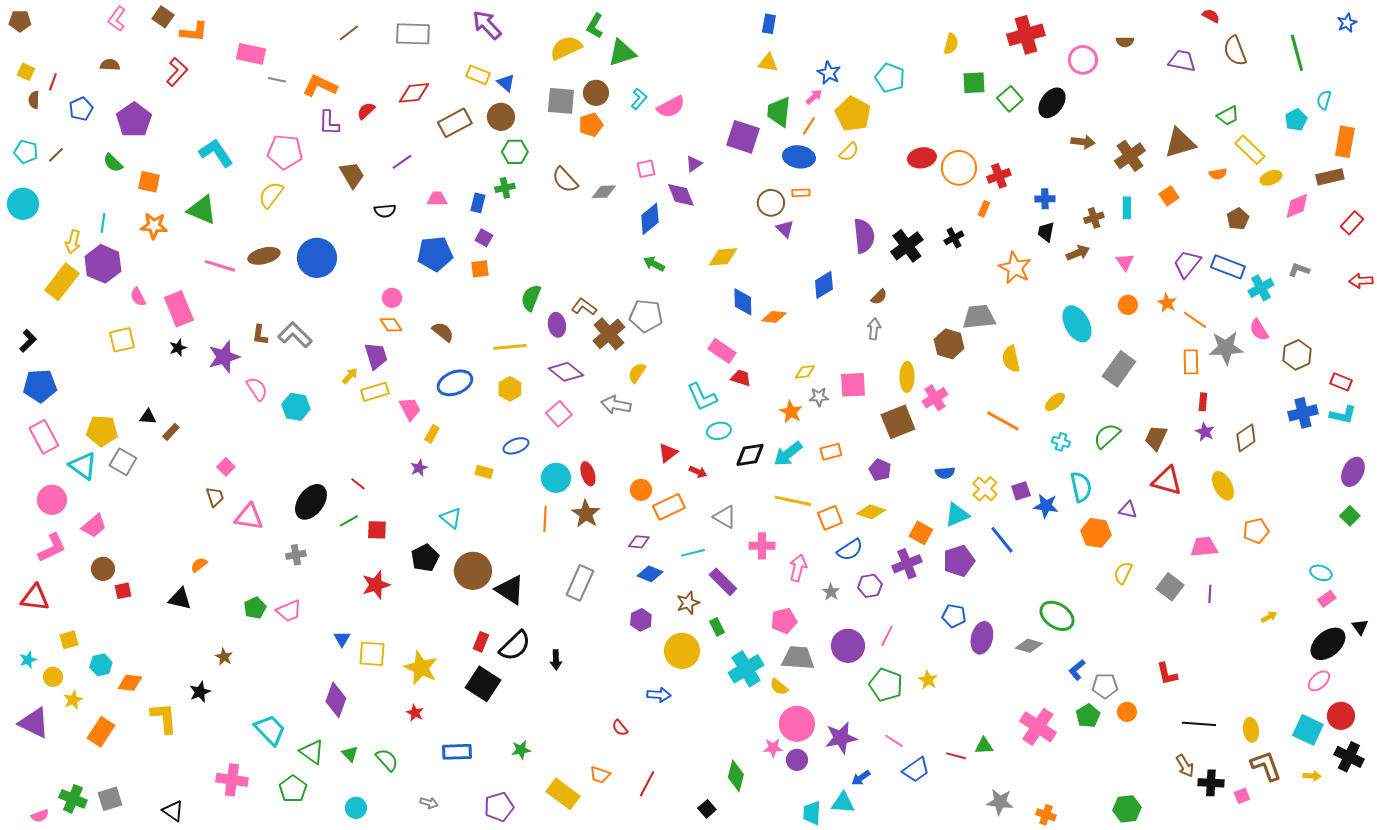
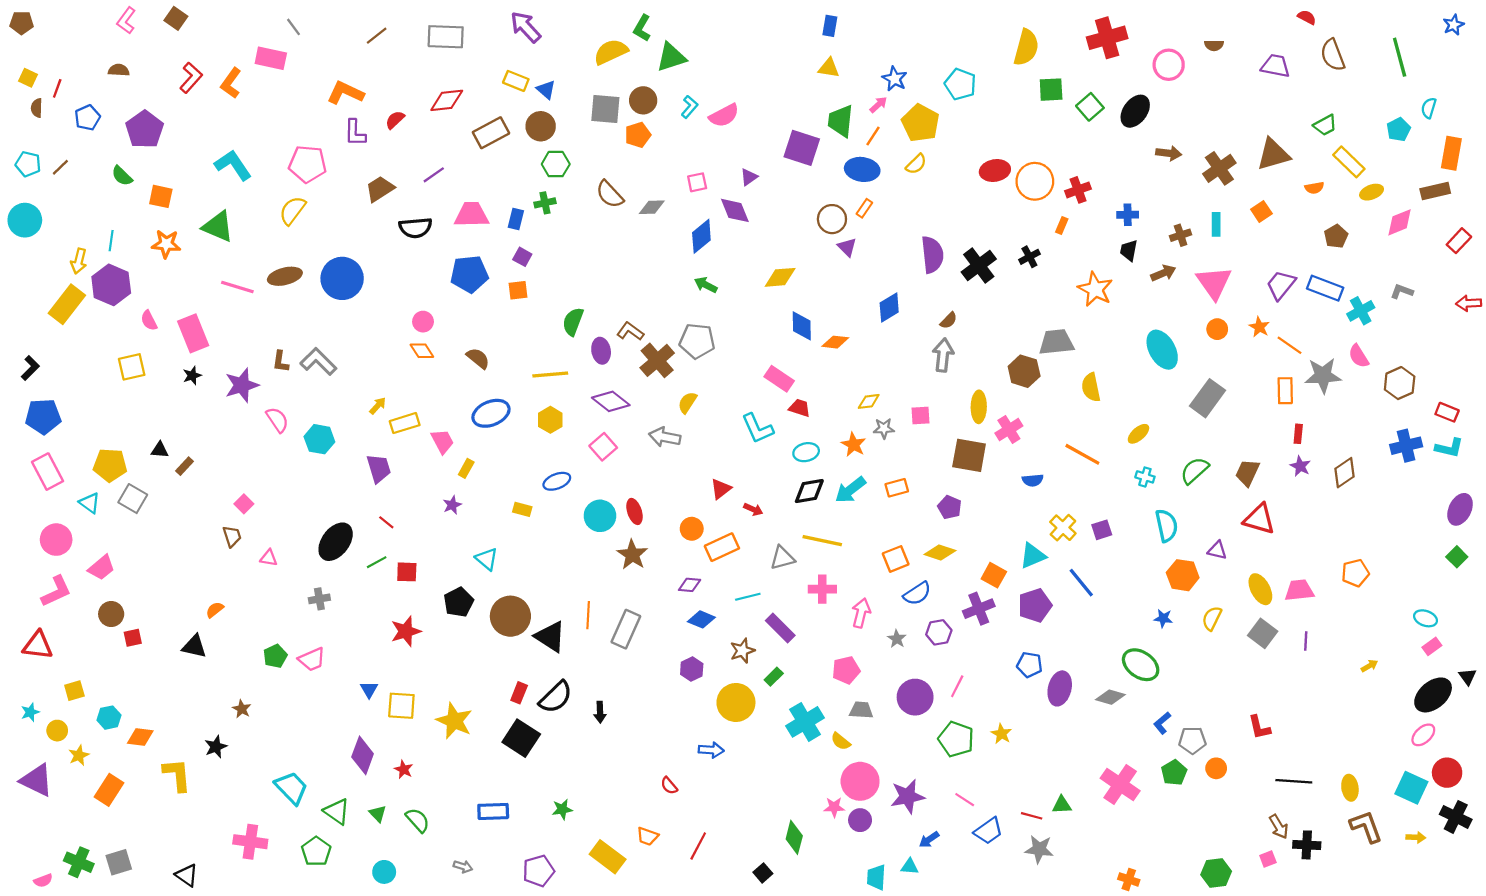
orange L-shape: (194, 32) -> (231, 83), moved, turned 120
yellow semicircle: (951, 44) -> (1026, 47), size x1.6
gray line: (277, 80) -> (294, 27), moved, turned 42
brown trapezoid: (352, 175) -> (380, 189), turned -92
orange rectangle: (801, 193) -> (864, 208), turned -54
pink trapezoid: (437, 199) -> (472, 215), size x1.6
black semicircle: (385, 211) -> (415, 228), size x1.4
pink triangle: (1125, 262) -> (1214, 283), size x1.8
gray arrow: (874, 329) -> (943, 355), size x1.4
purple trapezoid: (376, 356) -> (379, 468), moved
pink square: (853, 385) -> (920, 415), size x0.7
brown square: (898, 422) -> (969, 455), turned 32
cyan ellipse: (719, 431) -> (806, 452), moved
cyan triangle: (83, 466) -> (90, 503), size x0.7
blue semicircle: (945, 473) -> (1033, 480), moved
yellow ellipse: (1223, 486) -> (1260, 589), moved
yellow line: (793, 501) -> (822, 541), moved
blue star: (1046, 506) -> (1163, 618), moved, size x0.7
pink triangle: (249, 517) -> (269, 558), size x0.6
gray triangle: (725, 517) -> (782, 558), turned -45
orange line: (545, 519) -> (588, 615), moved
green rectangle: (717, 627) -> (774, 677), turned 72
gray trapezoid: (798, 658) -> (861, 710), size x0.7
red star: (415, 713) -> (404, 769), moved
pink square: (1242, 796) -> (1268, 859), moved
gray star: (1000, 802) -> (1039, 849), moved
cyan triangle: (843, 803) -> (910, 867), size x0.7

